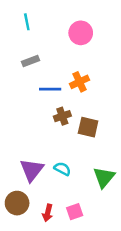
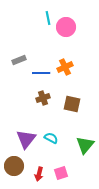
cyan line: (27, 22) -> (48, 18), moved
gray rectangle: (31, 61) -> (19, 60), moved
brown cross: (62, 116) -> (43, 98), moved

